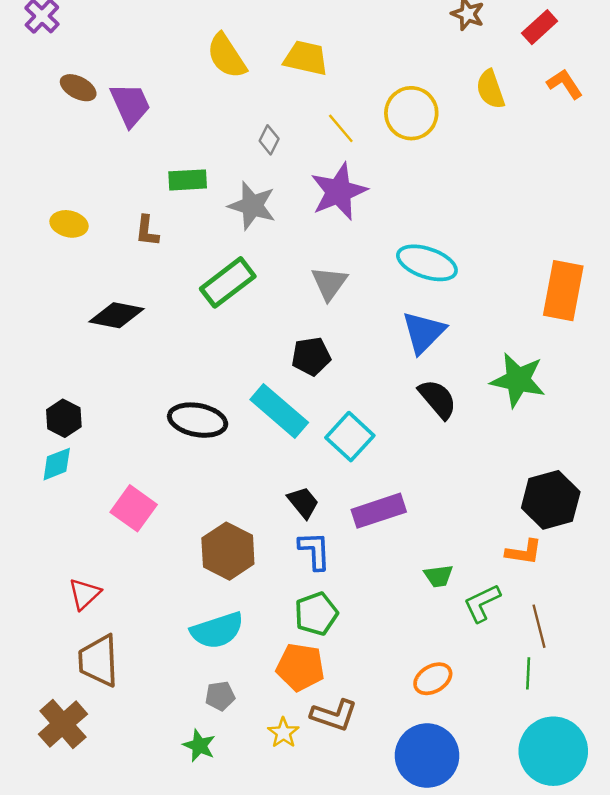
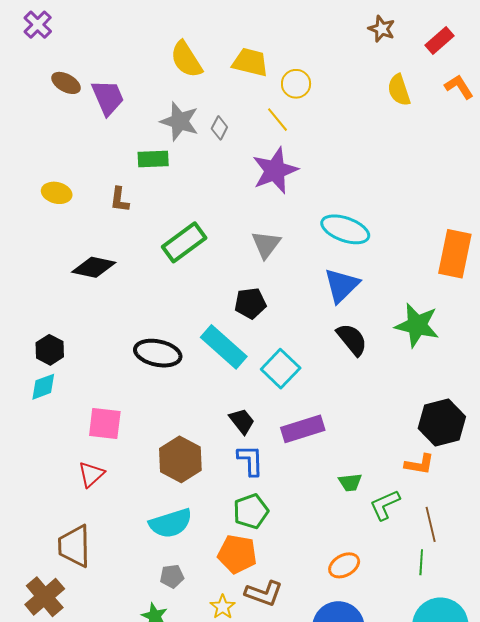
yellow circle: (411, 113) -> (296, 84), moved, size x0.7
gray star: (252, 206) -> (180, 121), moved
pink square: (134, 508) -> (105, 423), turned -30
red triangle: (85, 594) -> (91, 474), moved

